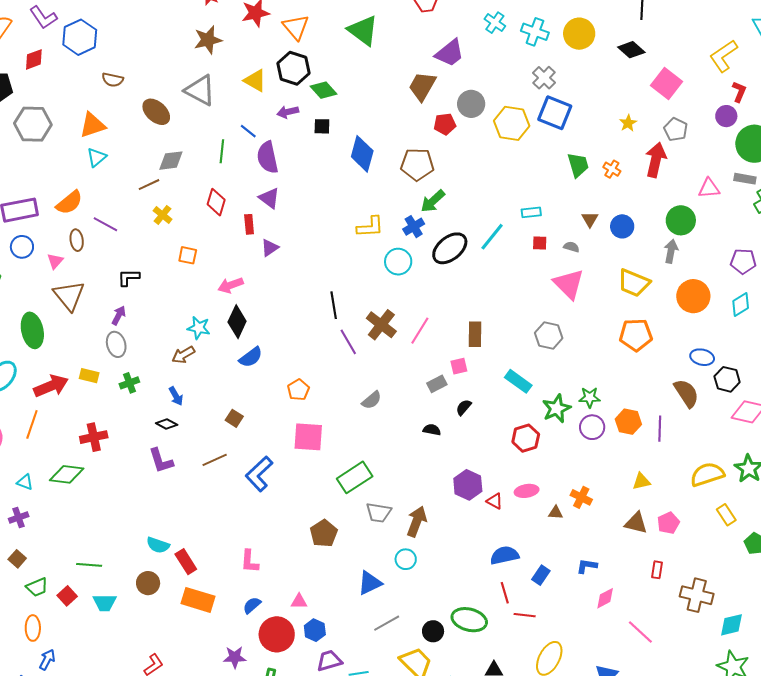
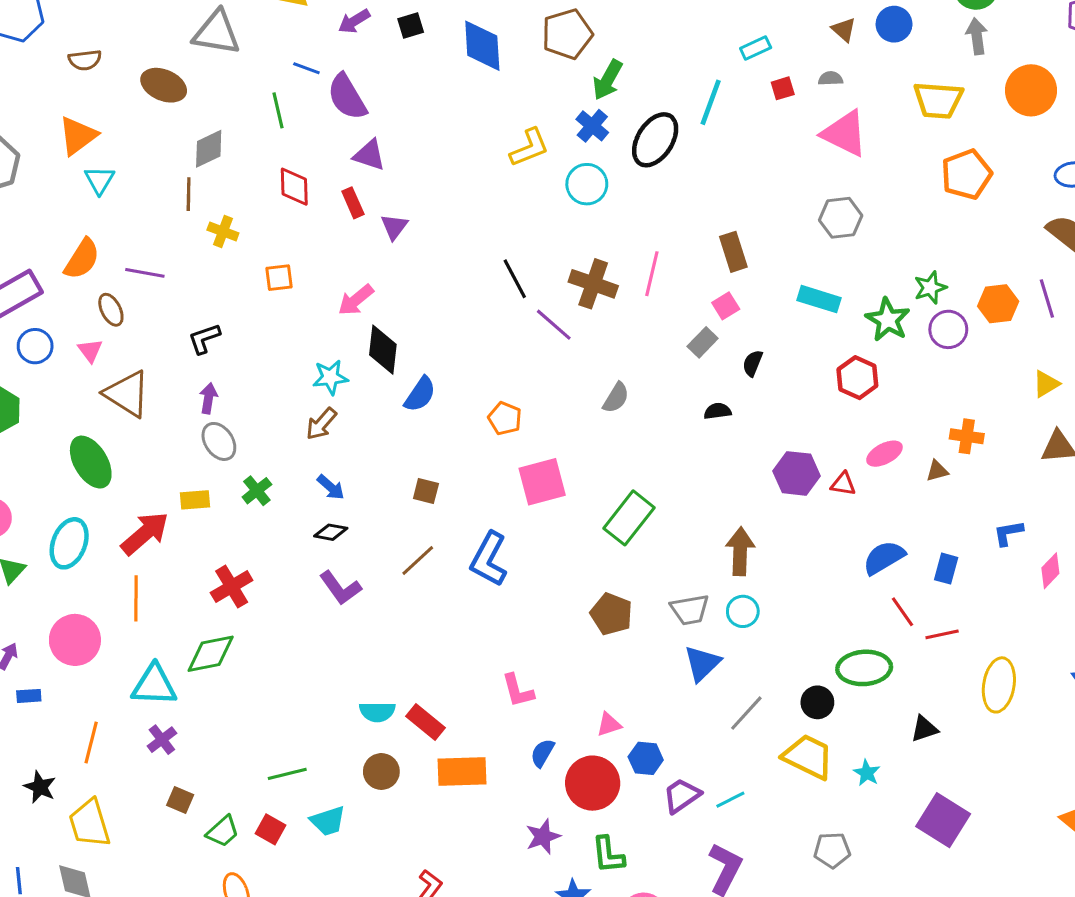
brown line: (149, 185) -> (189, 194), turned -45
cyan triangle: (25, 482) -> (154, 685), size x1.8
gray trapezoid: (379, 513) -> (690, 610), moved

